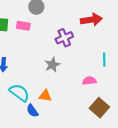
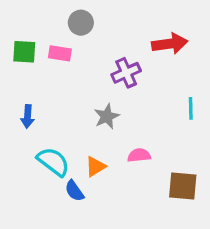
pink semicircle: (89, 81) -> (139, 155), moved
orange triangle: (45, 96) -> (95, 167), turned -40
brown square: (99, 108) -> (183, 186), turned -36

